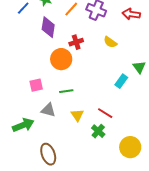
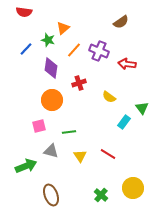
red arrow: (131, 14) -> (127, 64), moved
yellow semicircle: (110, 42) -> (109, 97), moved
orange circle: (61, 59) -> (52, 100), moved
green cross: (98, 131) -> (101, 195), moved

